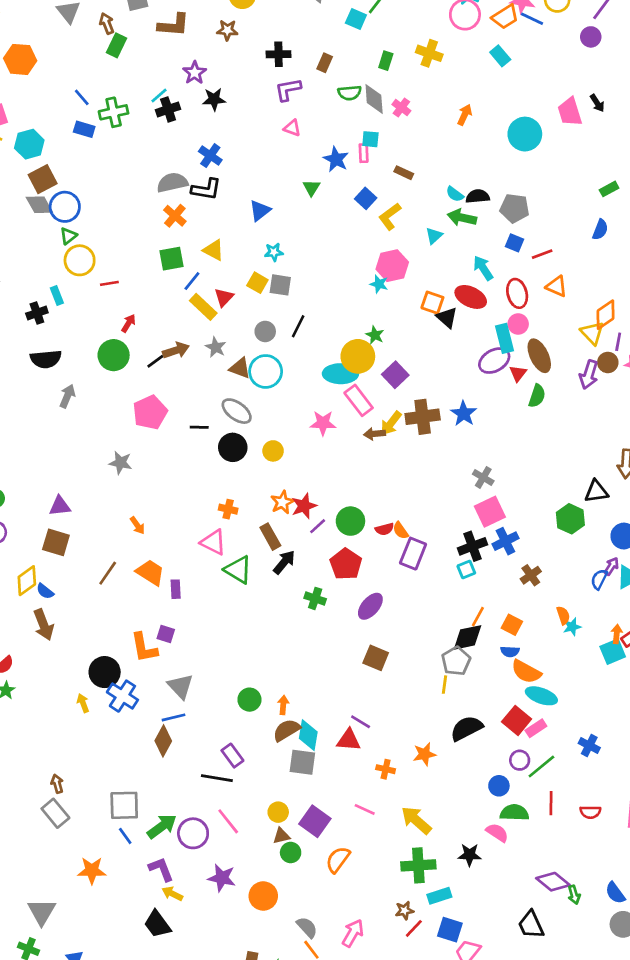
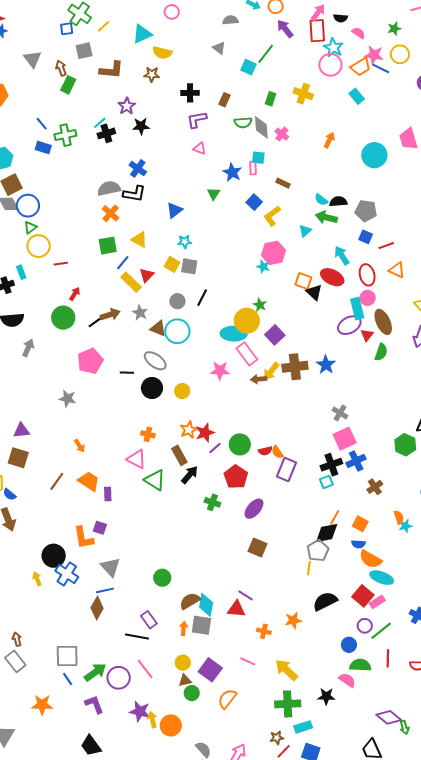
orange arrow: (283, 705) -> (184, 628), moved
yellow arrow: (172, 894) -> (152, 720), moved, turned 49

